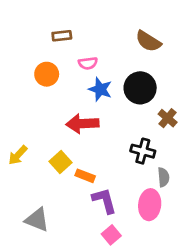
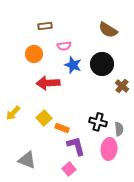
red arrow: (82, 124) -> (48, 83), moved
black cross: (143, 151) -> (98, 122), moved
pink square: (111, 235) -> (69, 169), moved

